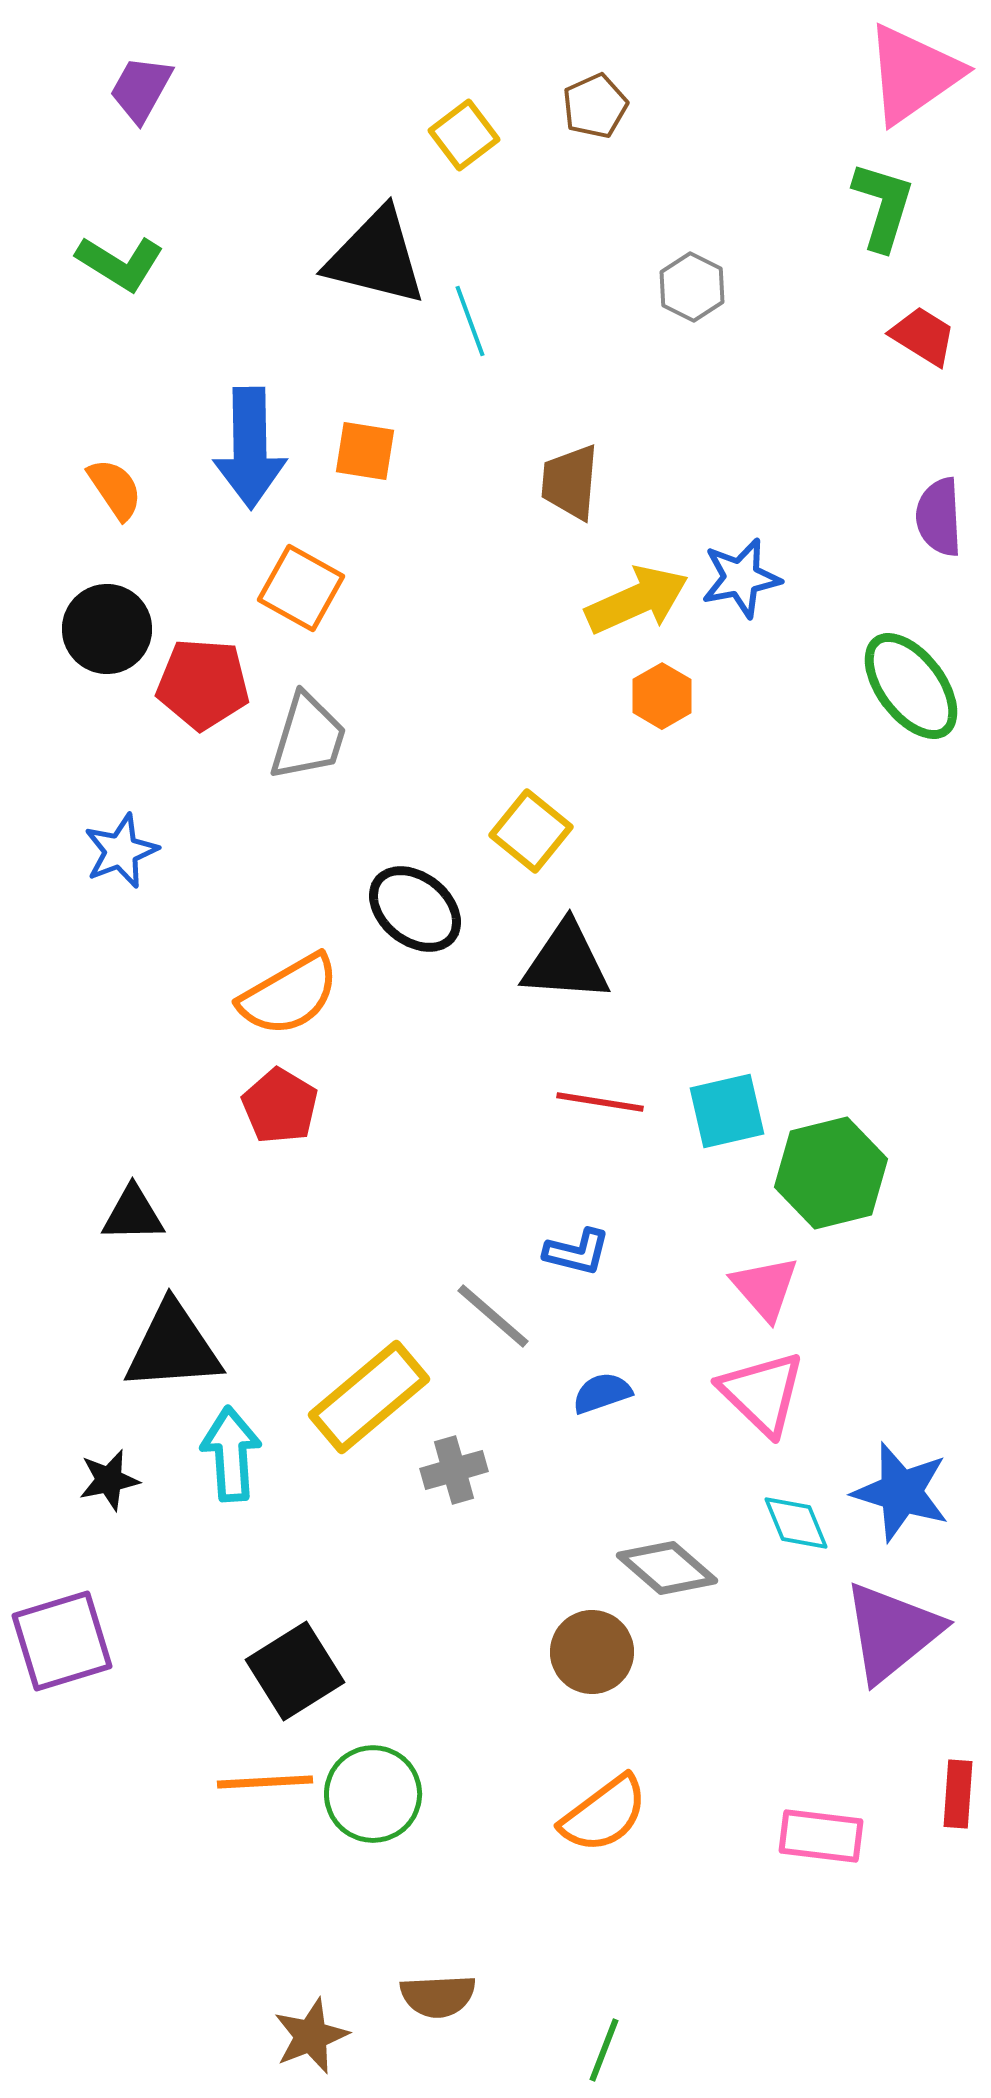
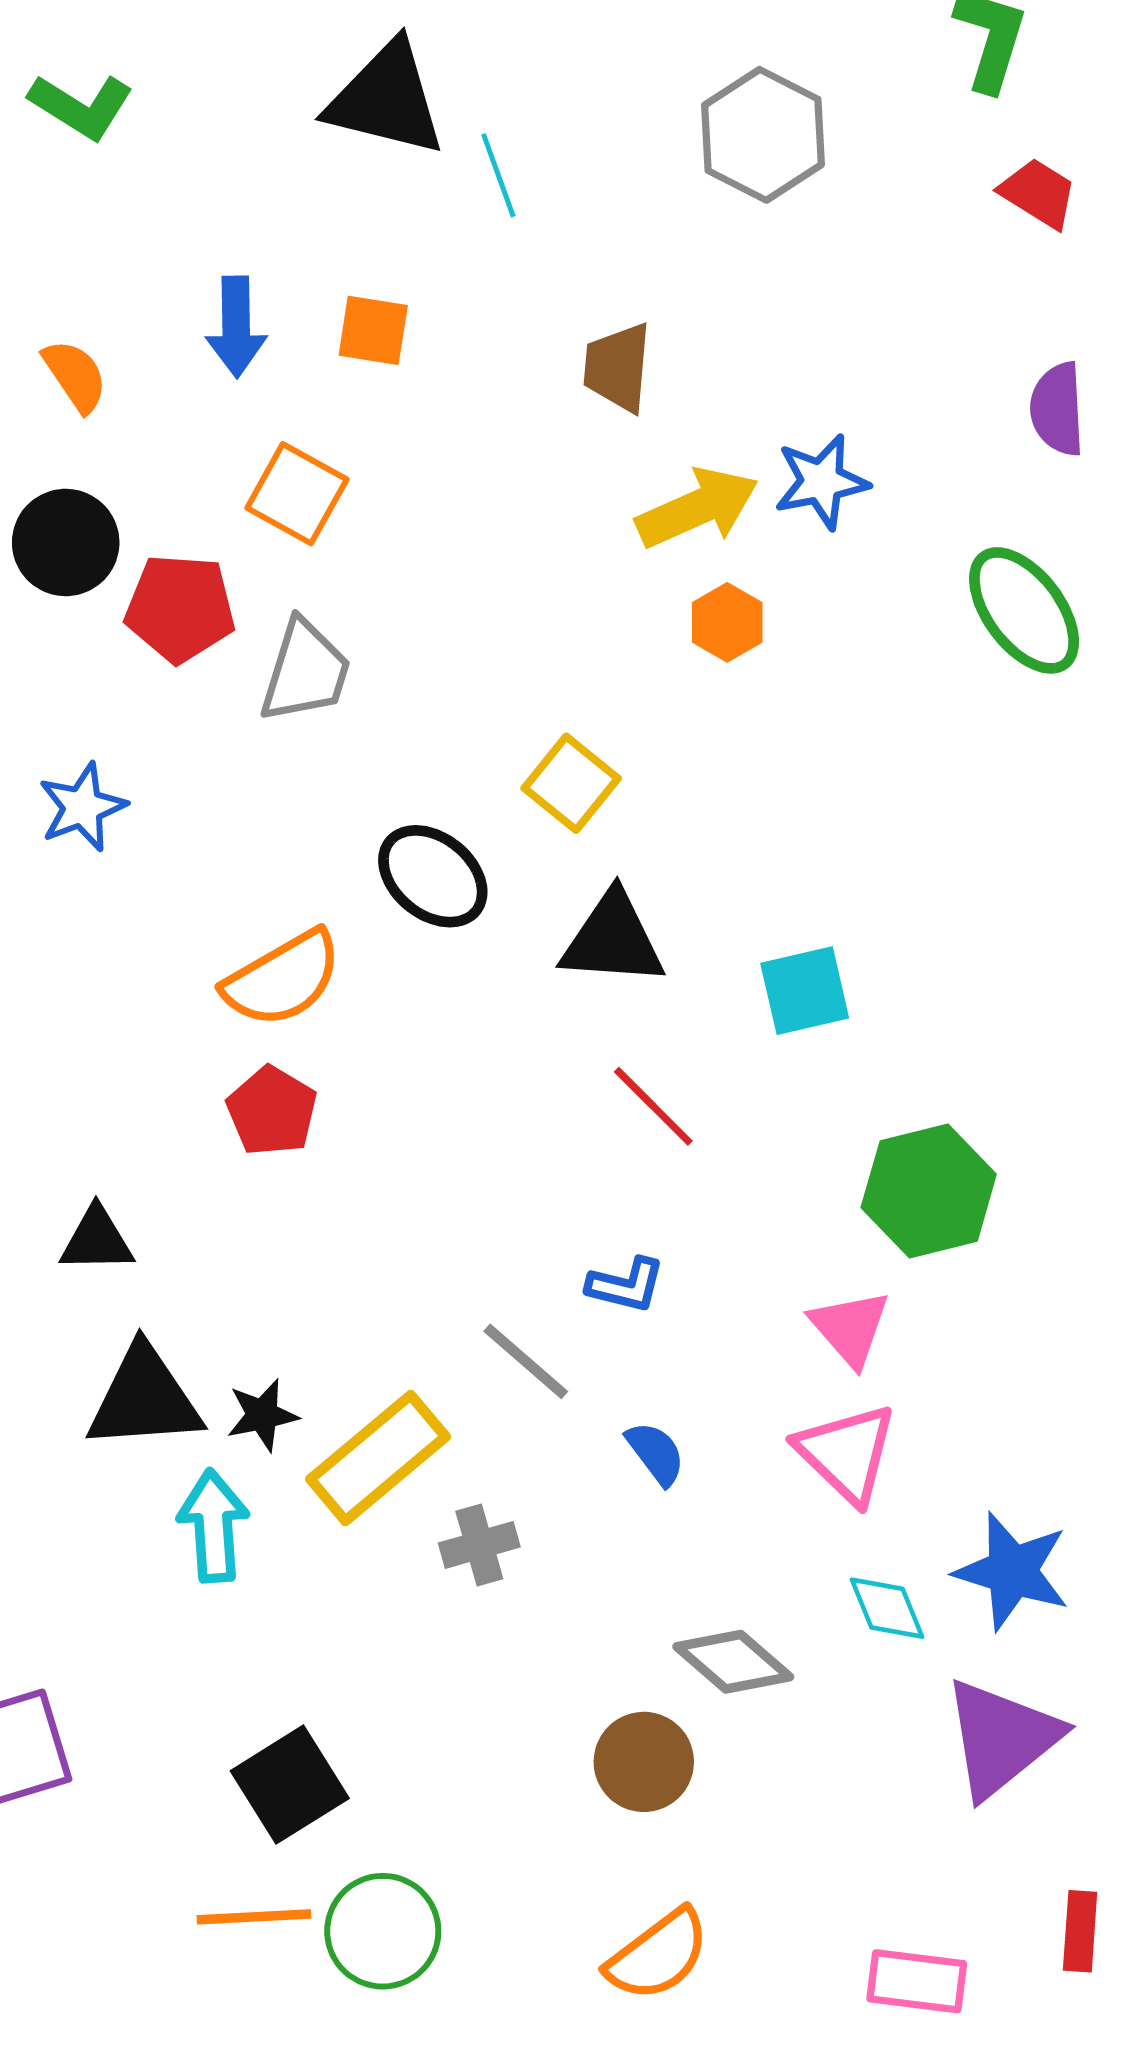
gray hexagon: (692, 287) -> (763, 135), size x1.6
blue arrow: (250, 448) -> (236, 327), size x0.7
red line: (600, 1102) -> (653, 1106), turned 36
cyan square: (727, 1111) -> (805, 991), moved
blue semicircle: (602, 1393) -> (656, 1453), turned 72
black star: (109, 1480) -> (262, 1415), moved

